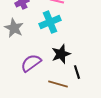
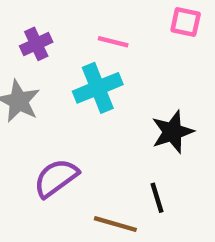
black star: (61, 54) -> (172, 132), moved

